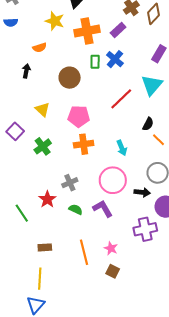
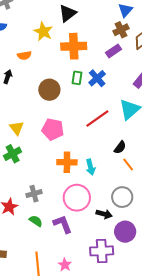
purple rectangle: (118, 30) -> (113, 51), moved
yellow triangle: (42, 109) -> (17, 128), moved
orange cross: (84, 144) -> (67, 162), moved

